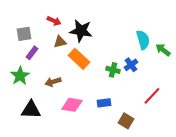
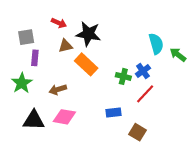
purple rectangle: (32, 53) -> (35, 58), turned -32
red line: (152, 96) -> (145, 94), moved
pink diamond: (72, 105) -> (64, 117), moved

